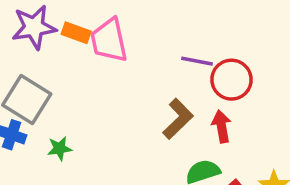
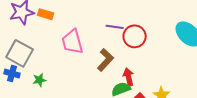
pink trapezoid: (109, 40) -> (72, 42), moved
red arrow: (222, 126) -> (128, 77), moved

